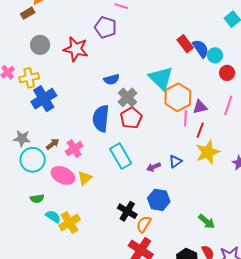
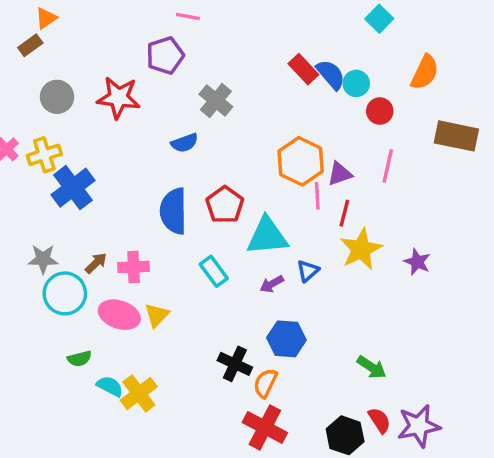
purple pentagon: (106, 27) -> (165, 55), turned -30
cyan triangle: (161, 78) -> (267, 236), moved, turned -44
gray cross: (127, 97) -> (216, 100), moved
pink cross: (74, 149) -> (134, 267), turned 36
cyan rectangle: (121, 156) -> (214, 271), size x0.7

